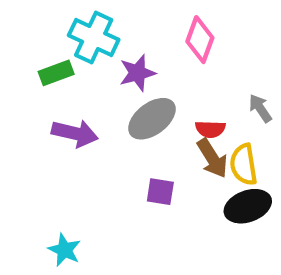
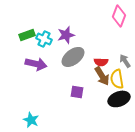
cyan cross: (94, 37) -> (44, 39), moved, size x0.7
pink diamond: (200, 40) -> (119, 16), moved
gray arrow: (260, 108) -> (125, 61), moved

